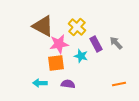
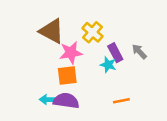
cyan star: (81, 56) -> (108, 65), moved
purple semicircle: (68, 84) -> (66, 101), moved, size x1.5
orange line: (119, 84) -> (121, 101), moved

